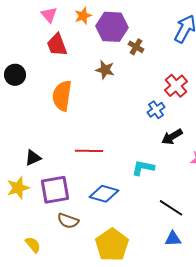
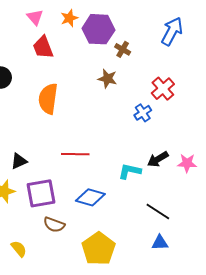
brown star: (105, 70) -> (108, 79), moved
black arrow: (172, 137) -> (158, 159), moved

